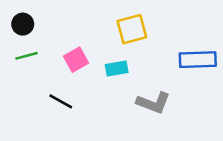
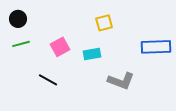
yellow square: (132, 29) -> (104, 23), size x0.7

